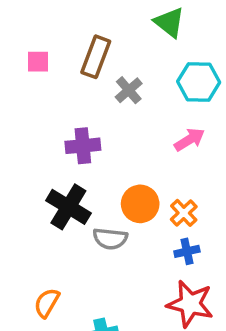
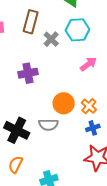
cyan hexagon: (199, 82) -> (78, 30), moved
black cross: (68, 207) -> (17, 130), moved

